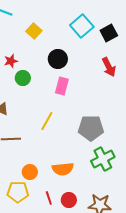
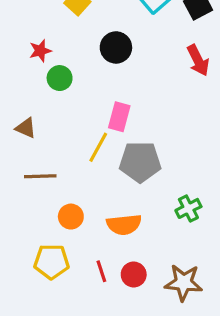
pink rectangle: (62, 86) -> (119, 117), moved
gray pentagon: (91, 128) -> (140, 162), moved
green cross: (103, 159) -> (188, 208), size x0.7
orange circle: (30, 172) -> (71, 217), moved

